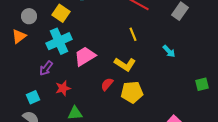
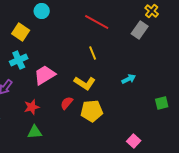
cyan cross: (59, 41) -> (19, 60), size x0.7
cyan arrow: (169, 51) -> (129, 79), moved, turned -72
red star: (63, 88) -> (32, 107), moved

